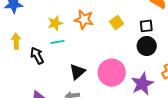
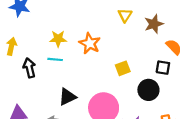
yellow square: (117, 23) -> (123, 68), moved
black square: (146, 26) -> (163, 68), moved

